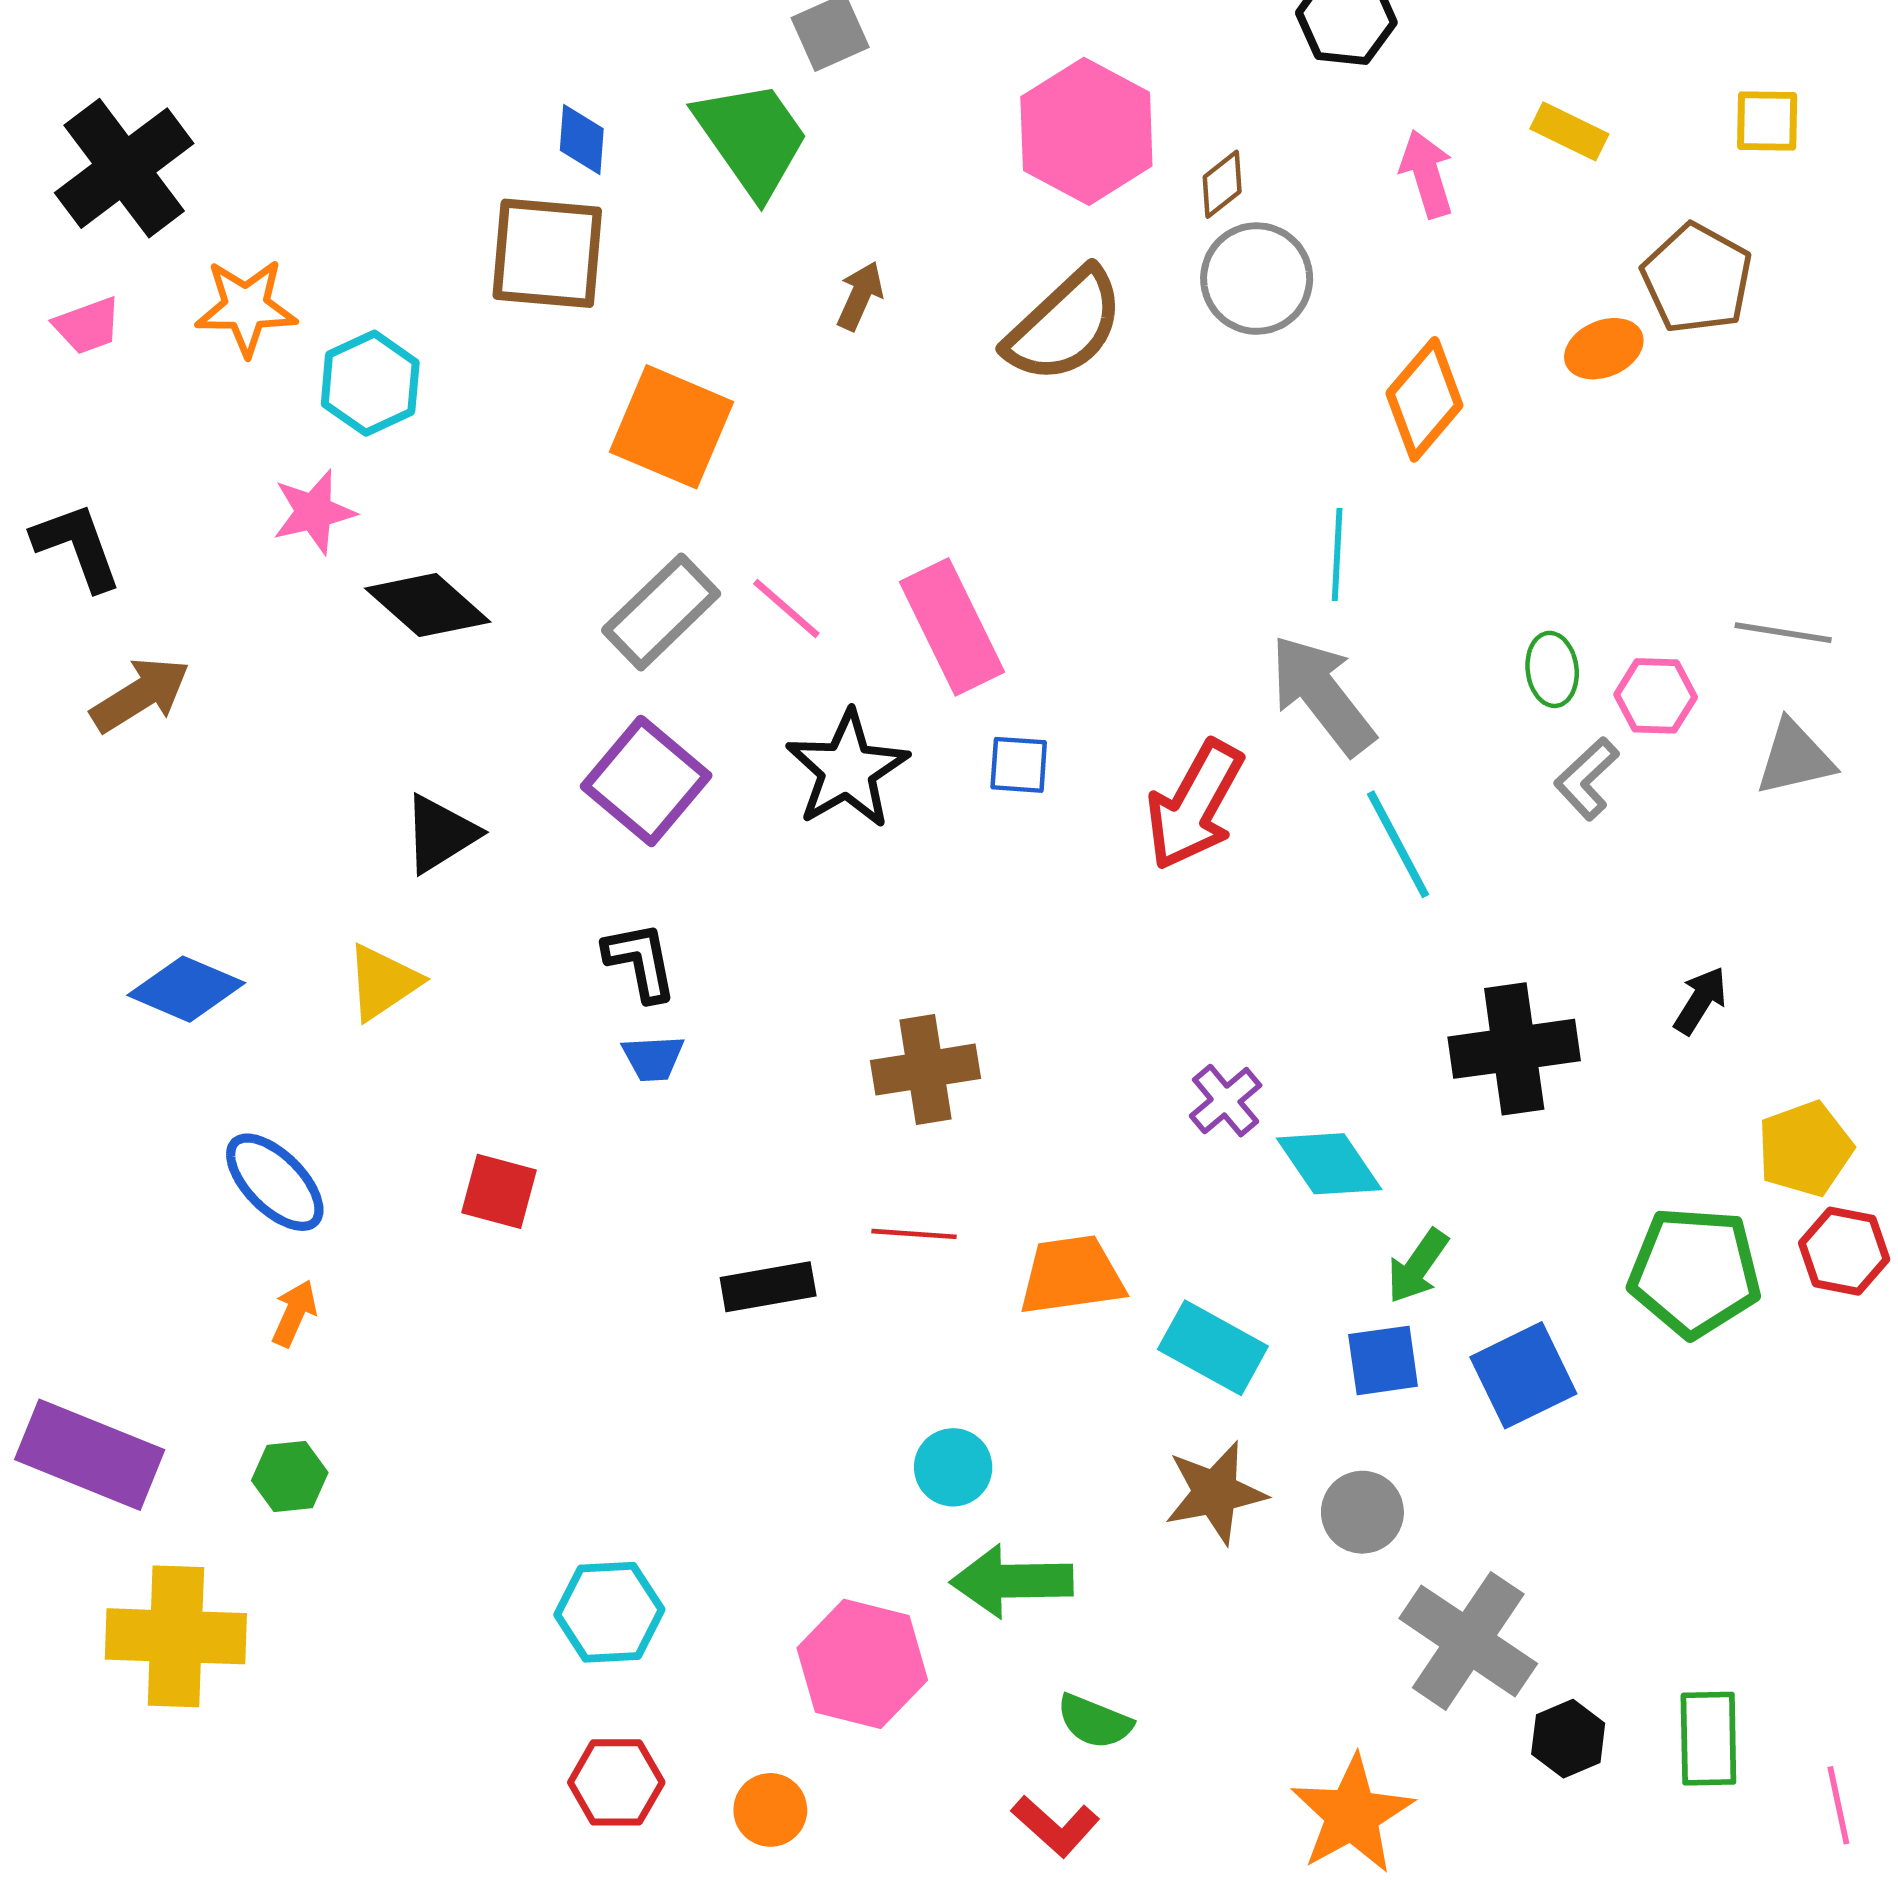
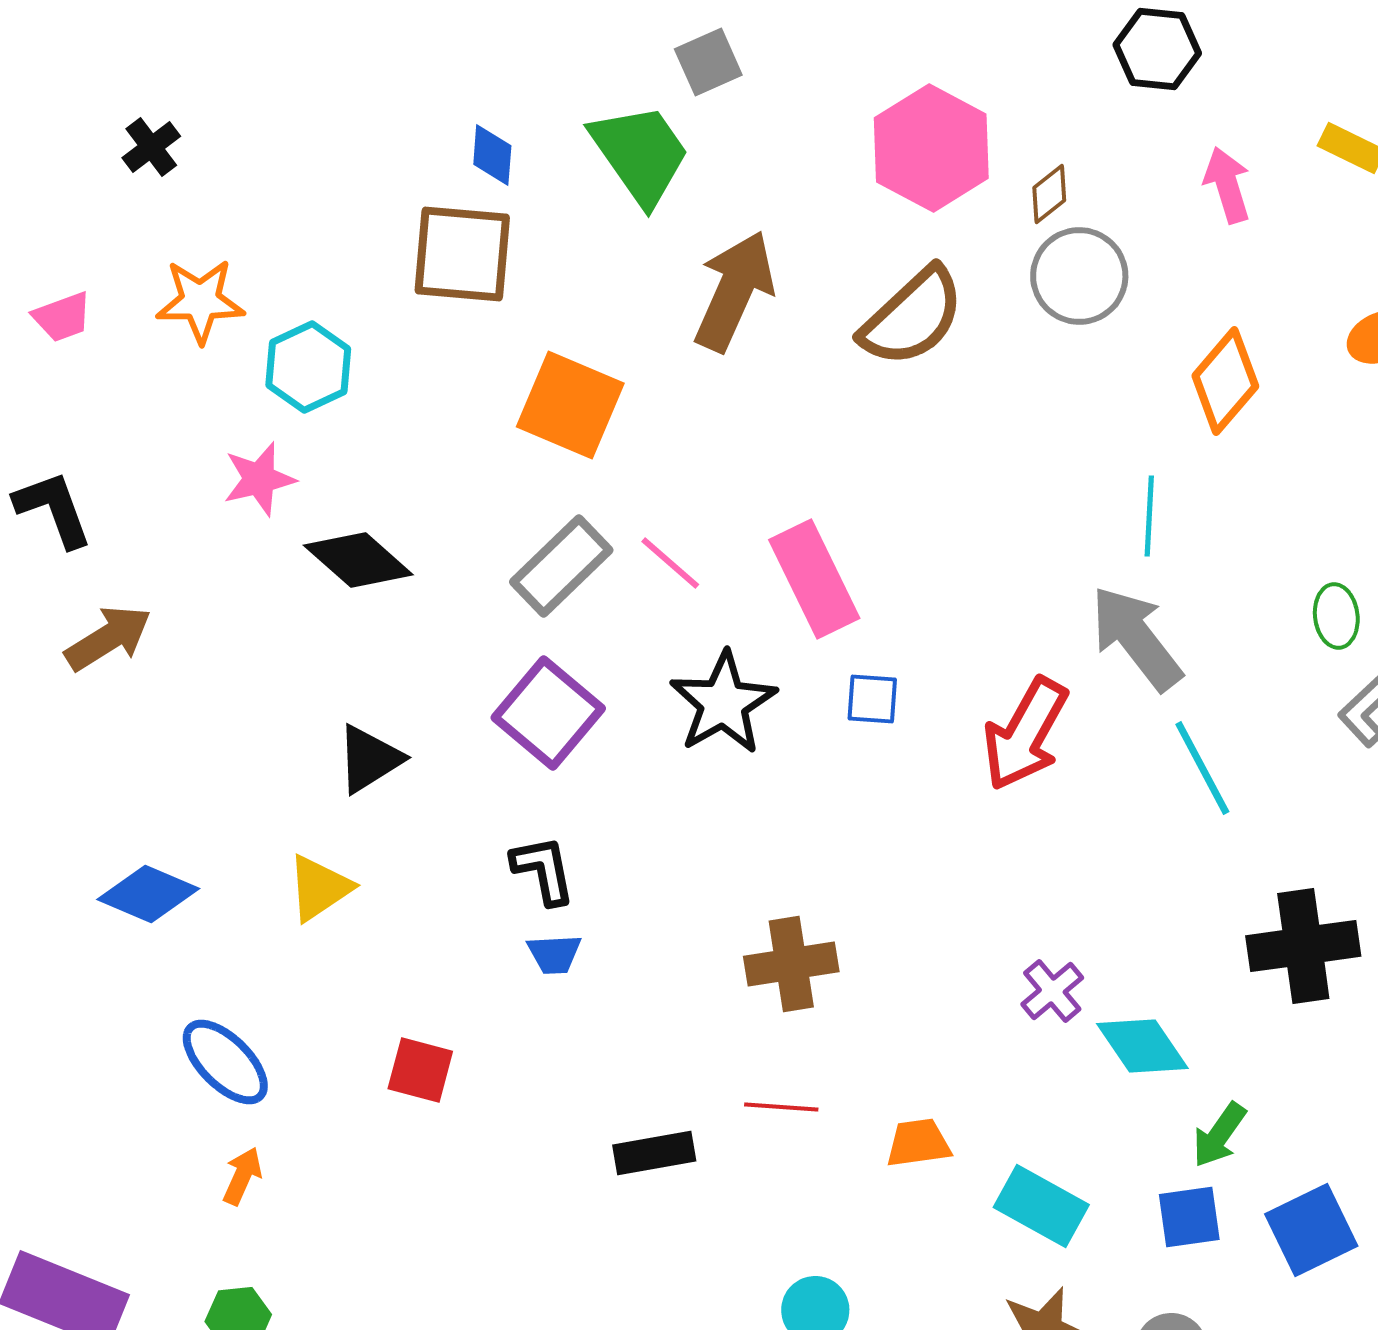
black cross: (124, 168) -> (151, 147), moved, size x0.5
brown arrow: (860, 296) -> (734, 291), size x2.0
orange trapezoid: (1072, 1275) -> (918, 1143), size x0.7

